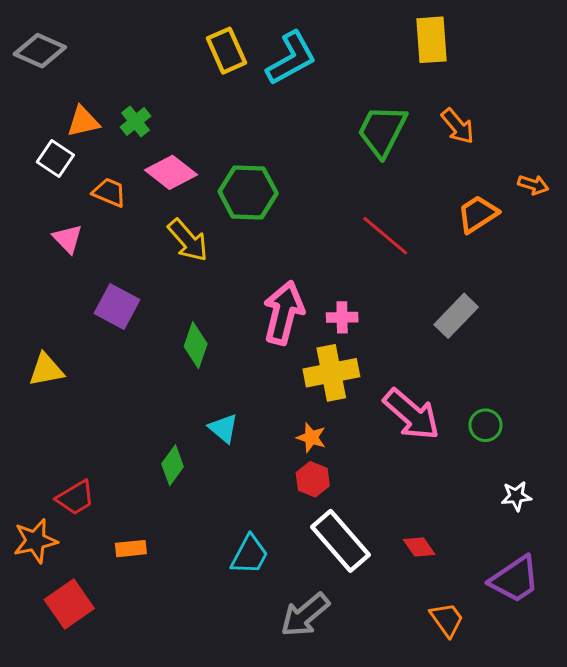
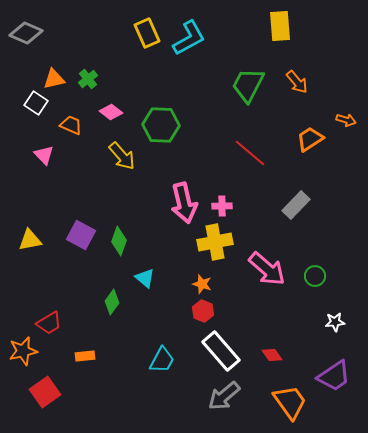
pink diamond: (171, 172) -> (111, 112), size x0.7
purple square: (117, 307) -> (81, 235), moved
pink arrow: (284, 313) -> (184, 203), turned 153
green diamond: (196, 345) -> (119, 241), moved
gray arrow: (305, 615) -> (224, 396), moved
orange trapezoid: (447, 619) -> (290, 402), size x1.5

